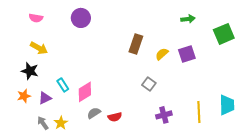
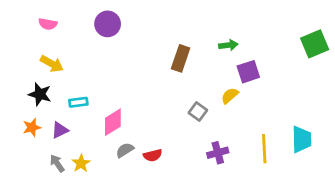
green arrow: (188, 19) -> (228, 45), moved
green square: (224, 34) -> (315, 44), moved
yellow semicircle: (162, 54) -> (230, 96), moved
cyan rectangle: (63, 85) -> (78, 102), moved, turned -64

